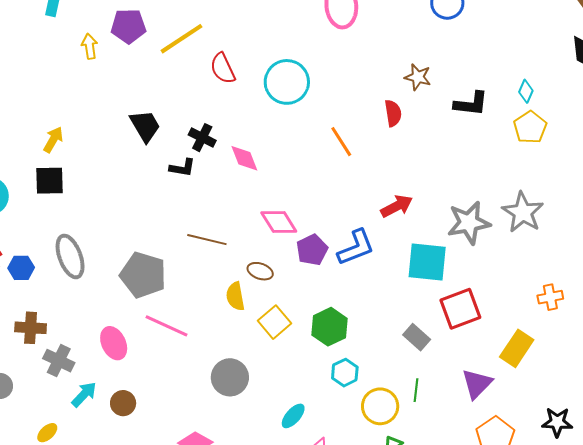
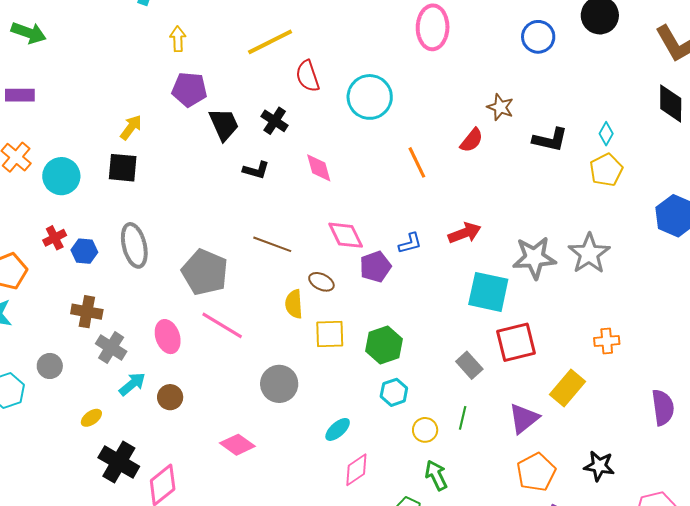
purple pentagon: (128, 26) -> (189, 89), moved
red semicircle: (393, 113) -> (472, 140), turned 40
black cross: (202, 138) -> (275, 121), moved
blue L-shape: (356, 247) -> (410, 243), moved, size x0.6
yellow square: (274, 322) -> (330, 334), turned 32
yellow circle: (380, 406) -> (425, 430), size x0.7

